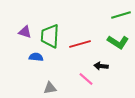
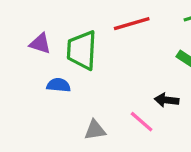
red line: (80, 44) -> (132, 24), moved
gray triangle: (50, 88) -> (95, 130), moved

